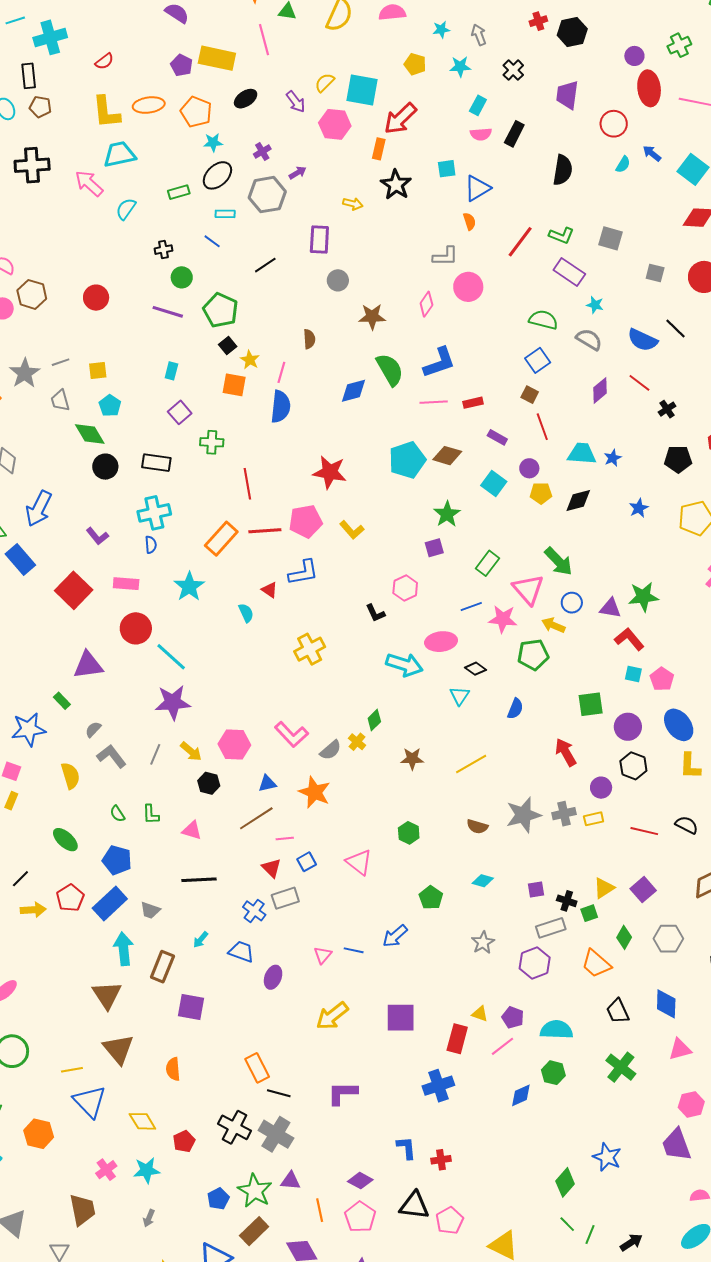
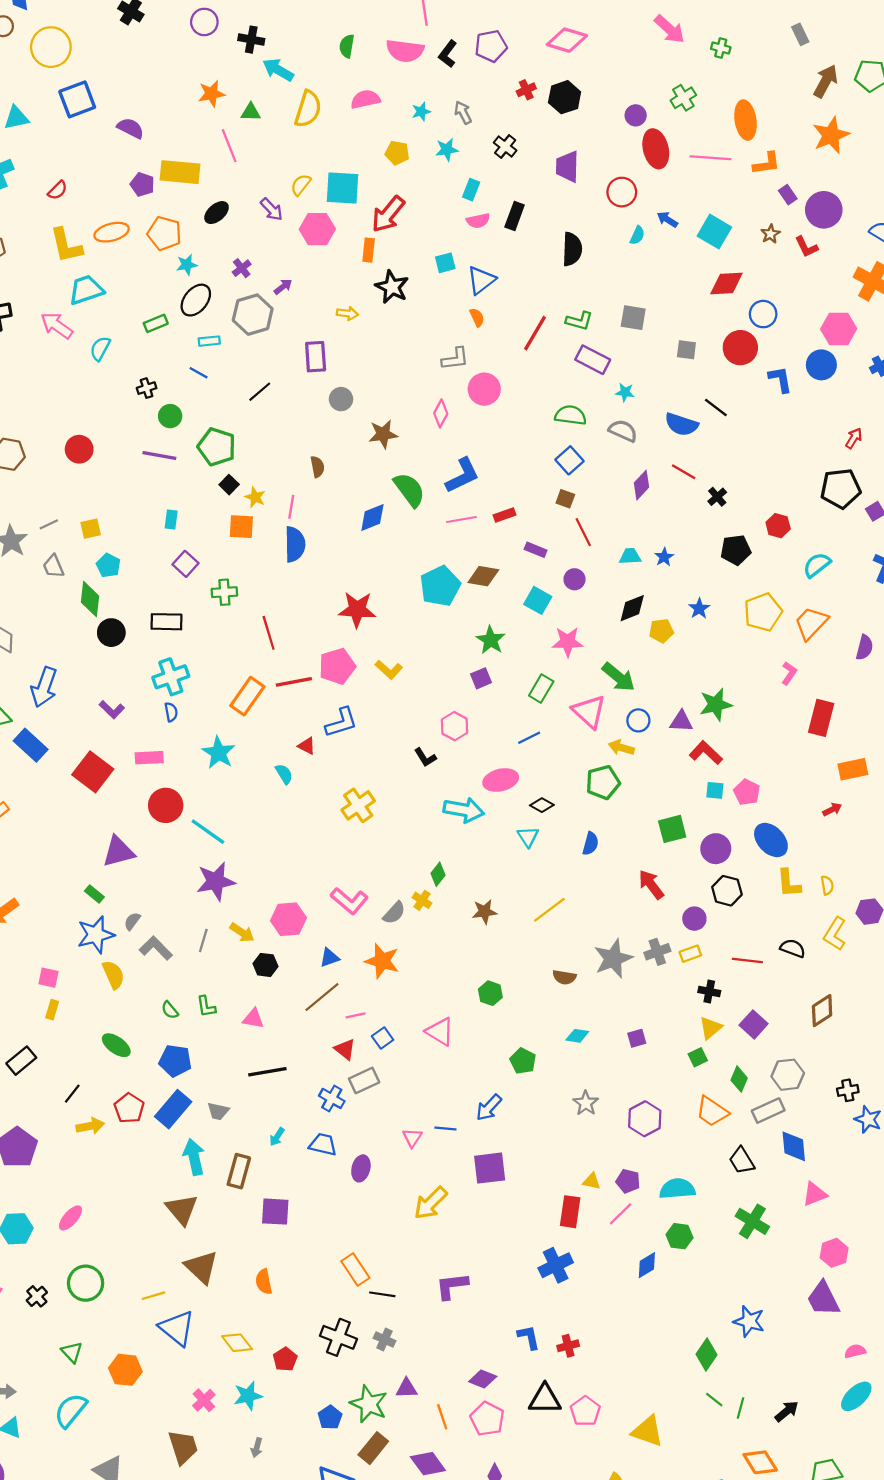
green diamond: (90, 434) -> (90, 599), turned 44
cyan trapezoid: (582, 454) -> (630, 556), size x0.7
yellow pentagon: (541, 493) -> (661, 631), moved
pink star: (503, 619) -> (568, 642), moved
blue star: (29, 729) -> (96, 935), moved
black cross: (567, 901) -> (709, 992), moved
gray rectangle: (551, 928) -> (768, 1111), moved
purple square: (401, 1018) -> (490, 1168), moved
gray cross: (276, 1134) -> (385, 1339), size x0.6

